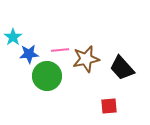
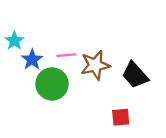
blue star: (29, 54) -> (32, 60), turned -30

